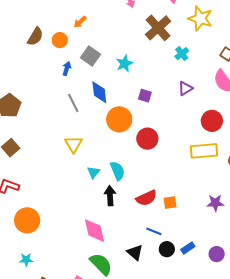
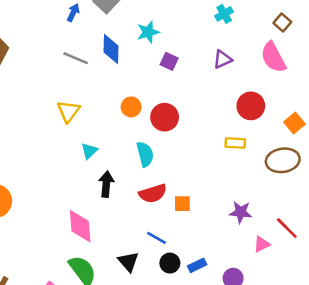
cyan star: (125, 64) -> (148, 32), moved
gray line: (73, 103) -> (76, 58), turned -48
orange circle: (119, 119) -> (131, 107), moved, size x0.6
yellow rectangle: (204, 151) -> (235, 143), size x0.6
cyan semicircle: (118, 171) -> (145, 154), moved

